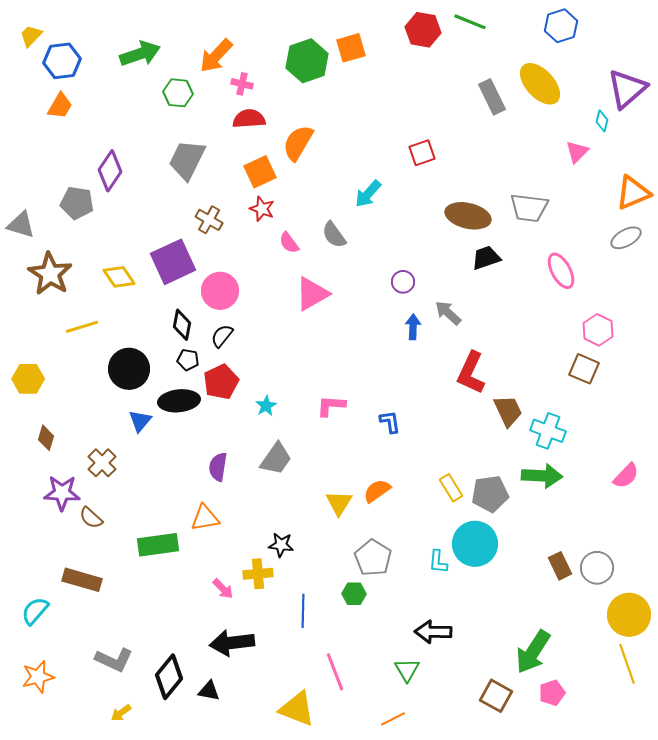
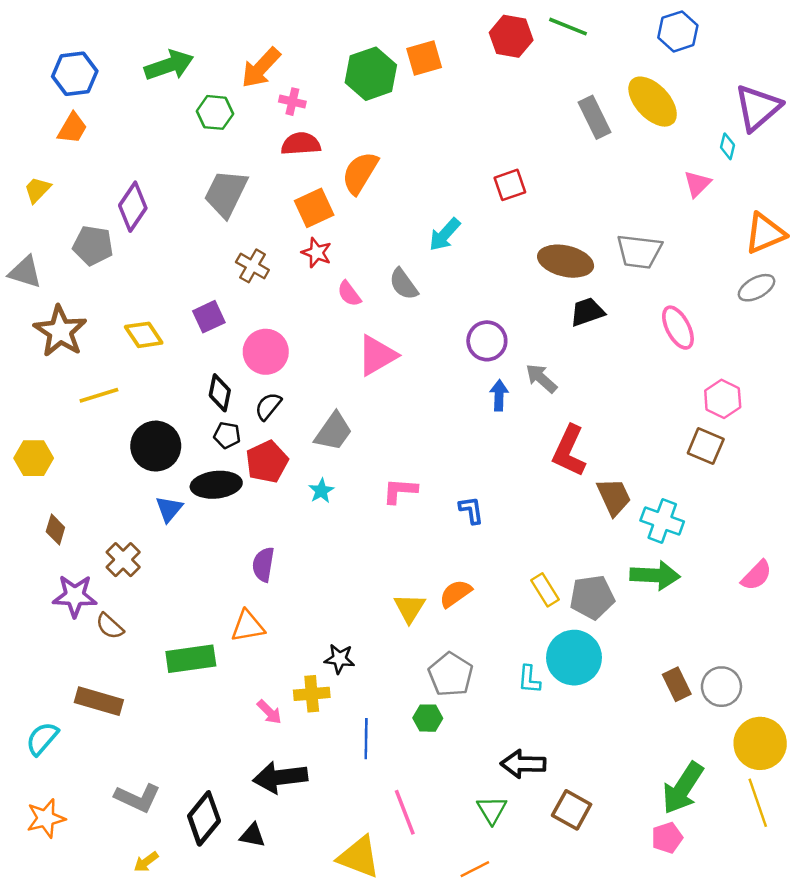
yellow trapezoid: (31, 36) -> (37, 190), moved
purple square: (173, 262) -> (209, 317), size x0.6
purple circle: (403, 282) -> (487, 341), size x1.4
gray trapezoid: (276, 459) -> (333, 432), moved
green arrow: (533, 652) -> (683, 788), moved
brown square: (496, 696) -> (572, 810), moved

